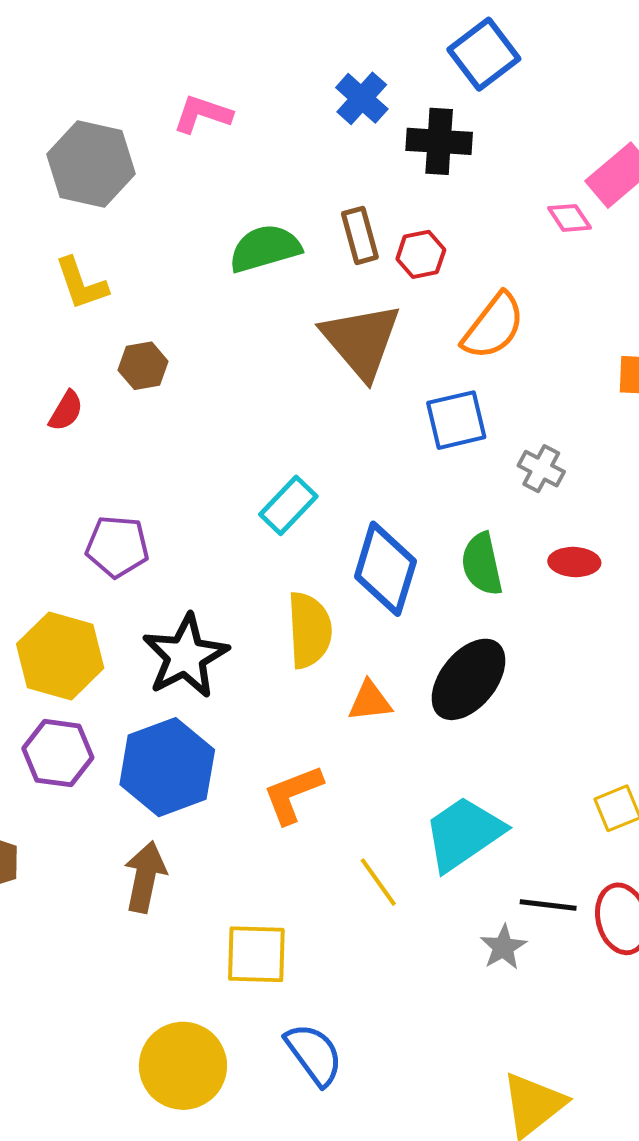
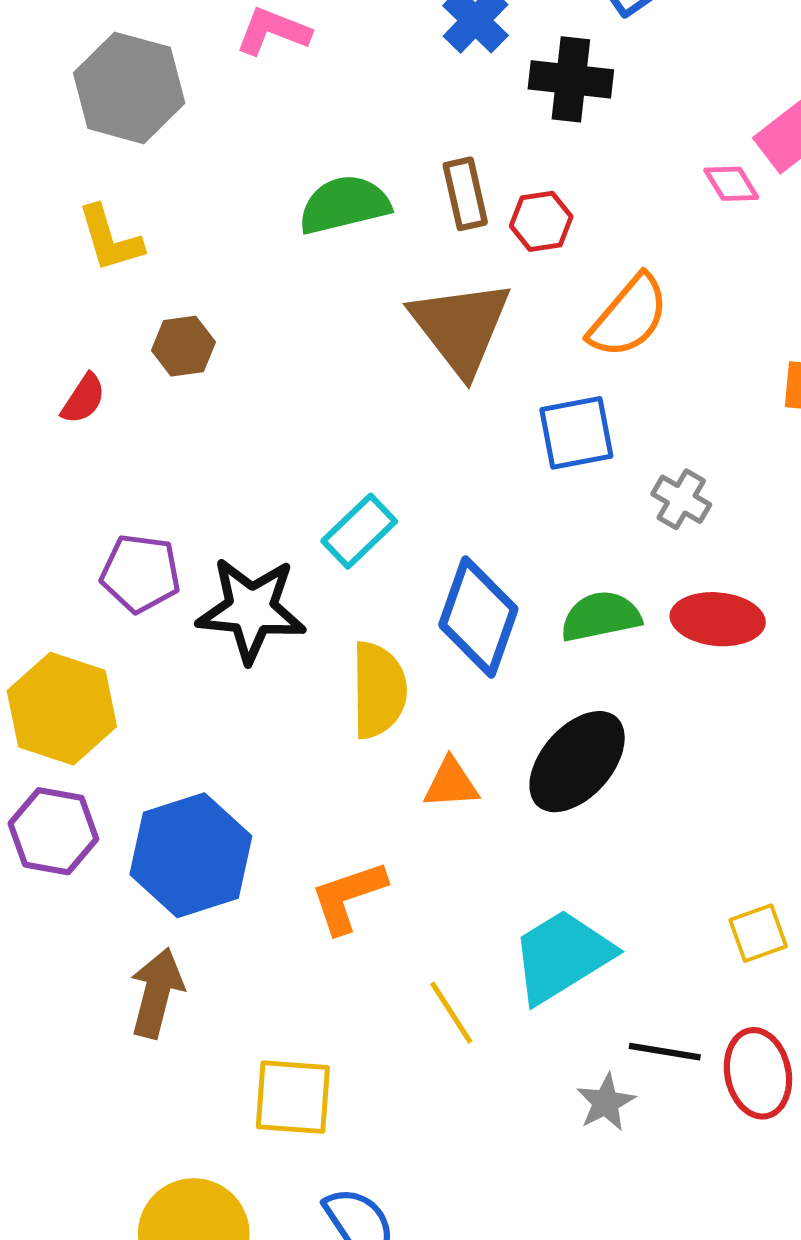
red ellipse: (574, 562) -> (718, 619), size x1.4
green semicircle: (482, 564) -> (601, 616), turned 88
black star: (185, 656) -> (251, 610), moved, turned 30

